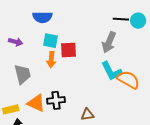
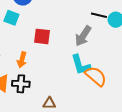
cyan square: (51, 41) -> (11, 18), moved
orange arrow: (51, 60) -> (22, 60), moved

